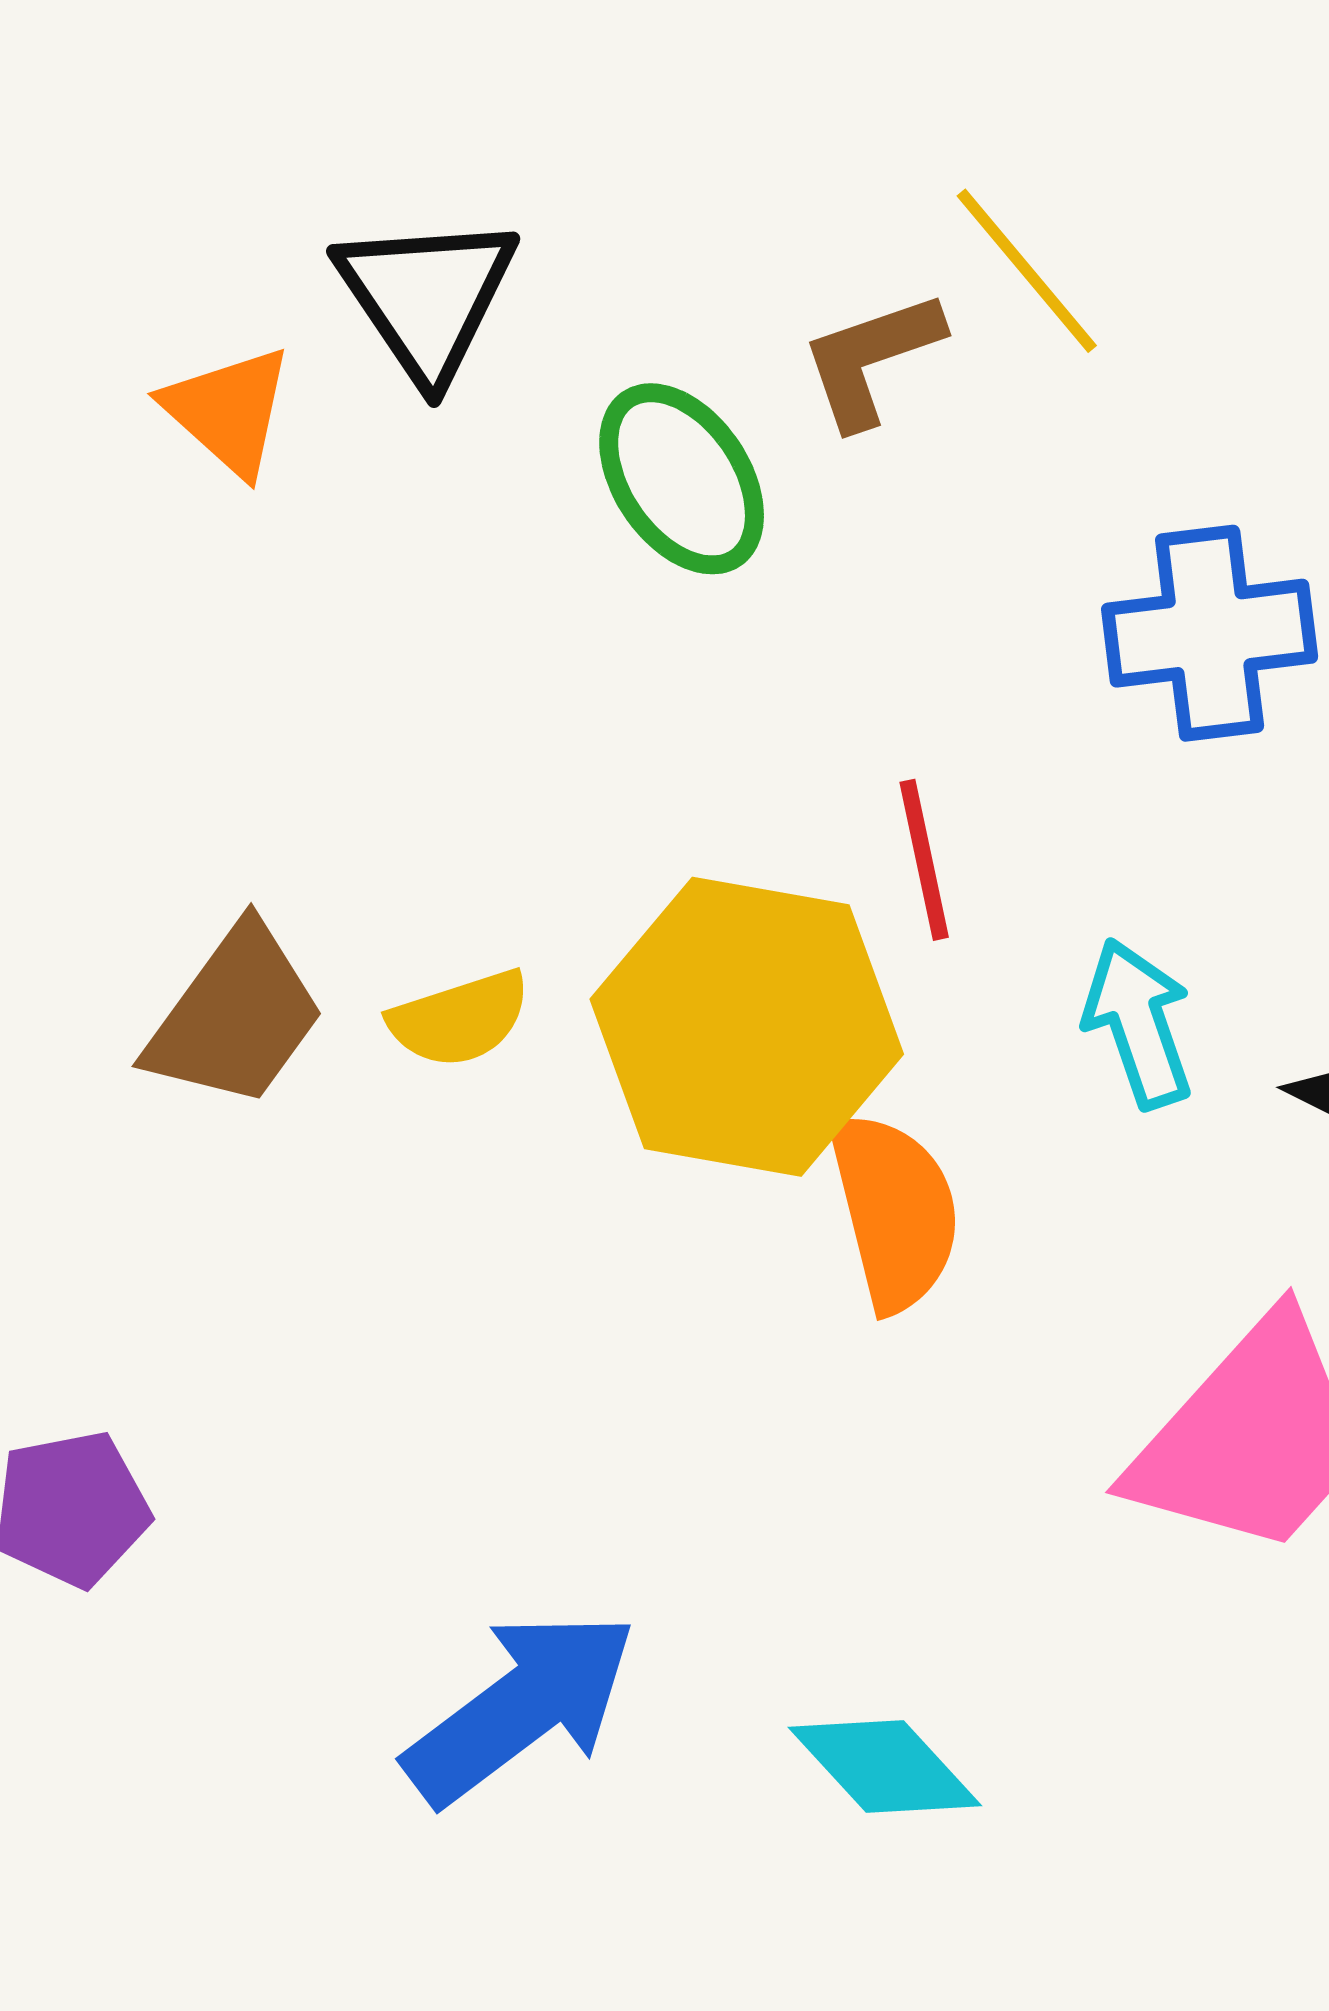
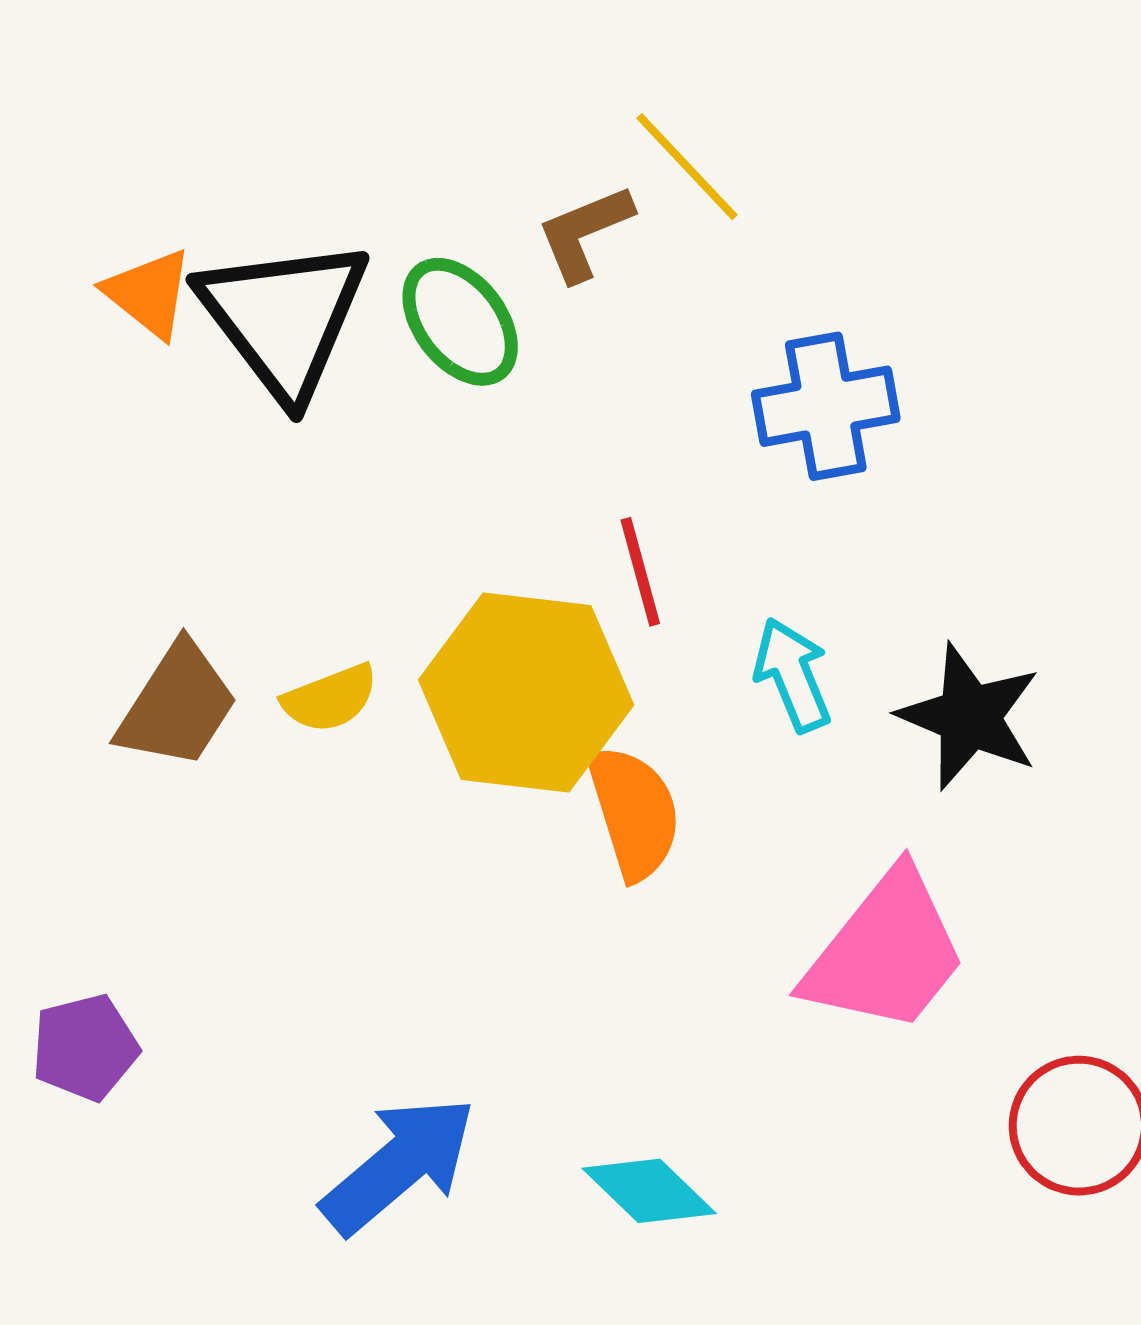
black triangle: (427, 297) -> (284, 318), moved, size x1.4

